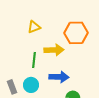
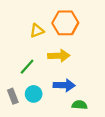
orange hexagon: (76, 33) -> (65, 23), moved
green line: (34, 60) -> (27, 67), moved, turned 35

